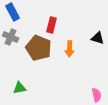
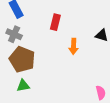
brown pentagon: (39, 48) -> (22, 59), moved

